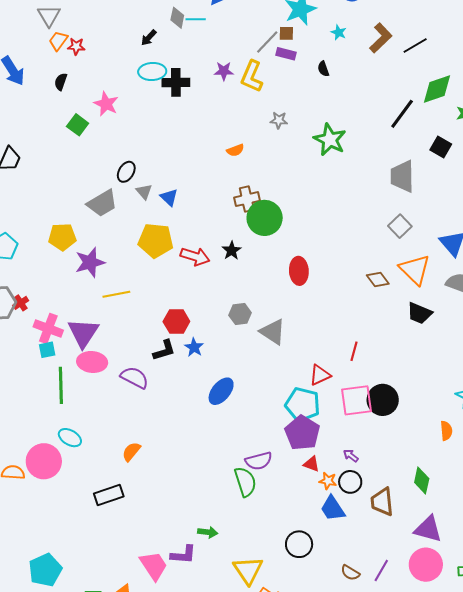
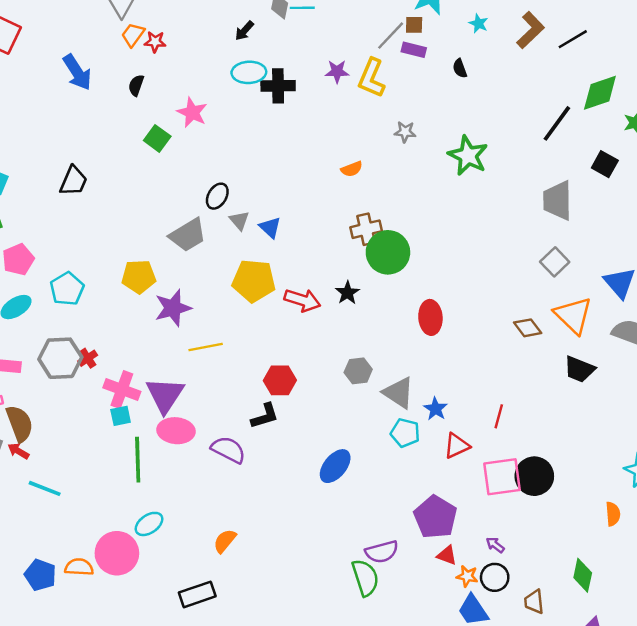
blue star: (194, 347) -> (436, 409), moved
cyan pentagon: (303, 405) -> (405, 433), moved, size x0.7
cyan ellipse: (70, 438) -> (149, 524), turned -65
brown trapezoid: (382, 502) -> (534, 602), size x0.7

